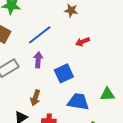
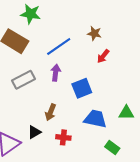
brown star: (71, 10) -> (94, 33), moved
red arrow: (83, 42) -> (103, 56), turned -32

